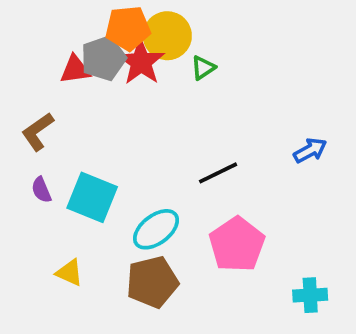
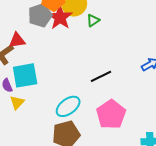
red triangle: (75, 70) -> (17, 40), moved
cyan square: (92, 197) -> (25, 75), moved, turned -32
yellow triangle: (70, 273) -> (17, 102), moved, turned 49

